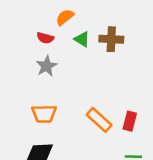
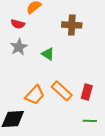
green triangle: (82, 39) -> (48, 54), moved
orange trapezoid: (44, 114) -> (35, 95), moved, turned -45

